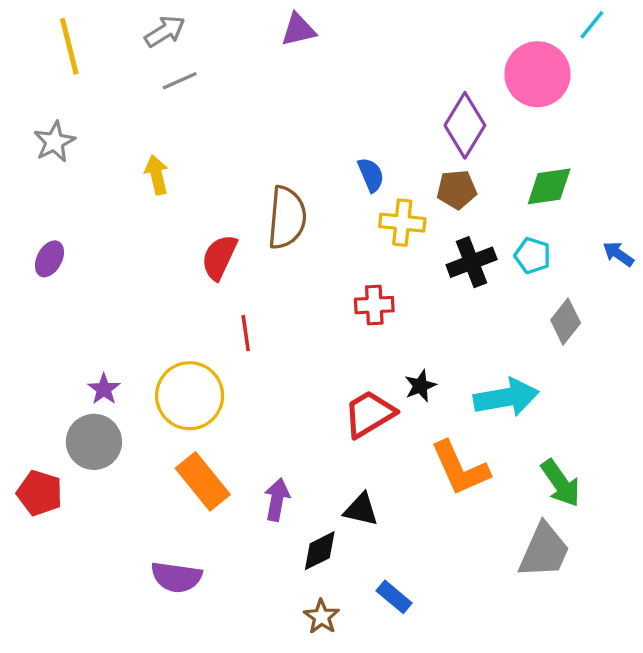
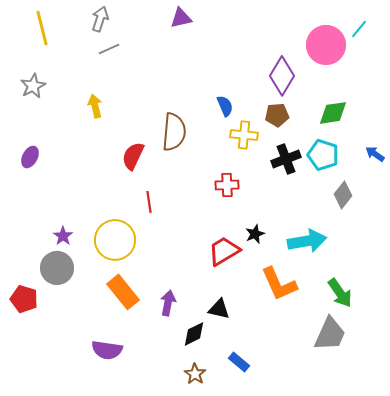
cyan line: (592, 25) -> (359, 29), moved
gray arrow: (165, 31) -> (100, 19), turned -40
cyan pentagon: (533, 256) -> (323, 155), size x1.4

